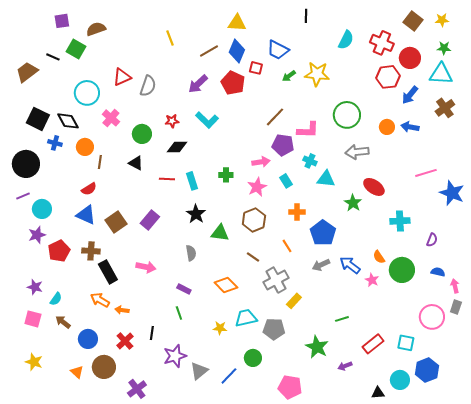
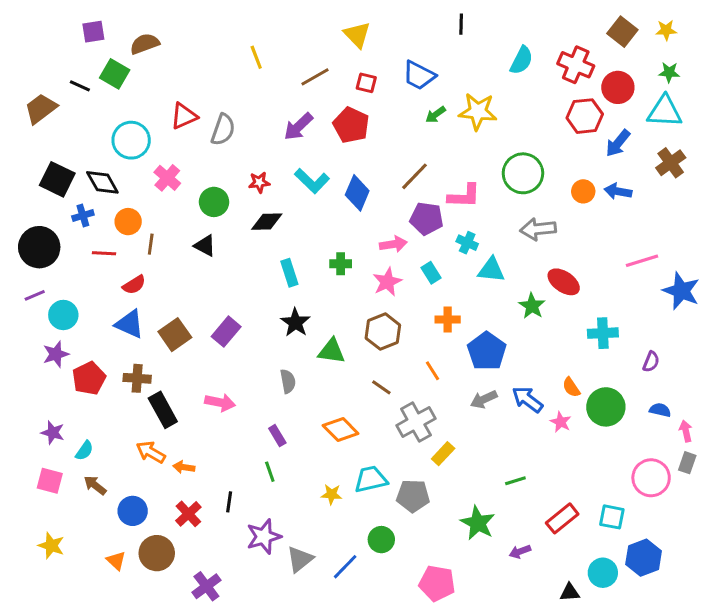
yellow triangle: (237, 23) -> (357, 35), turned 42
blue diamond: (237, 51) -> (357, 193), moved
red square: (256, 68) -> (366, 83), moved
blue cross: (55, 143) -> (83, 216), turned -32
red line: (167, 179) -> (104, 253), moved
purple rectangle: (184, 289) -> (277, 436), turned 32

